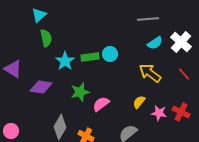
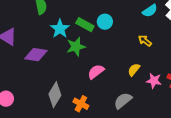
green rectangle: (90, 57) -> (85, 25), turned 36
yellow arrow: (150, 73) -> (145, 41), size x0.6
green star: (80, 92) -> (76, 47), moved

